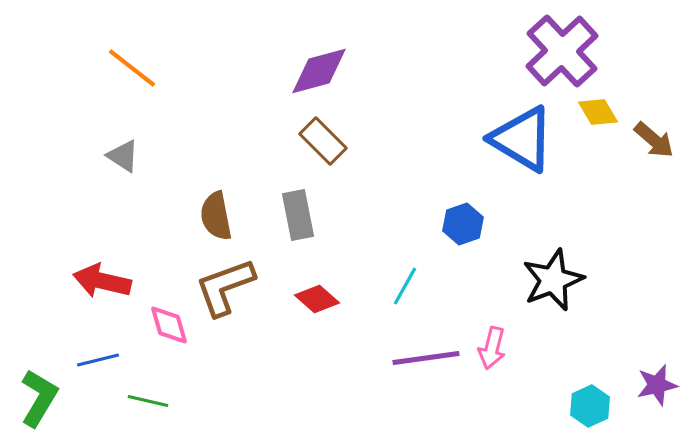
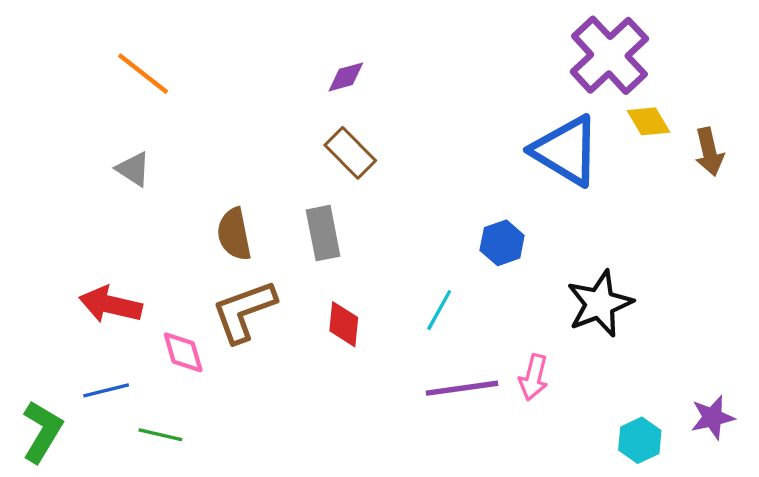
purple diamond: (319, 71) -> (346, 77), size x0.6
brown arrow: (654, 140) -> (709, 152), turned 36
red diamond: (317, 299) -> (344, 324), turned 54

